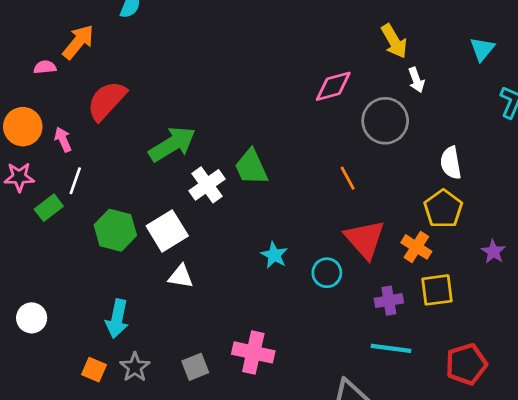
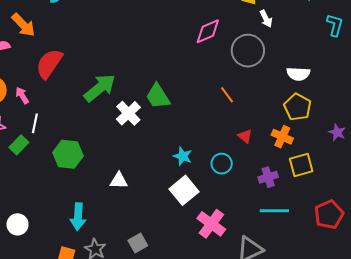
orange arrow: (78, 42) -> (23, 25), turned 104
white semicircle: (451, 163) -> (298, 74), turned -70
white square: (167, 231) -> (184, 190), moved
red triangle: (365, 239) -> (245, 136), size x0.5
pink cross: (253, 352) -> (211, 224), moved, turned 32

